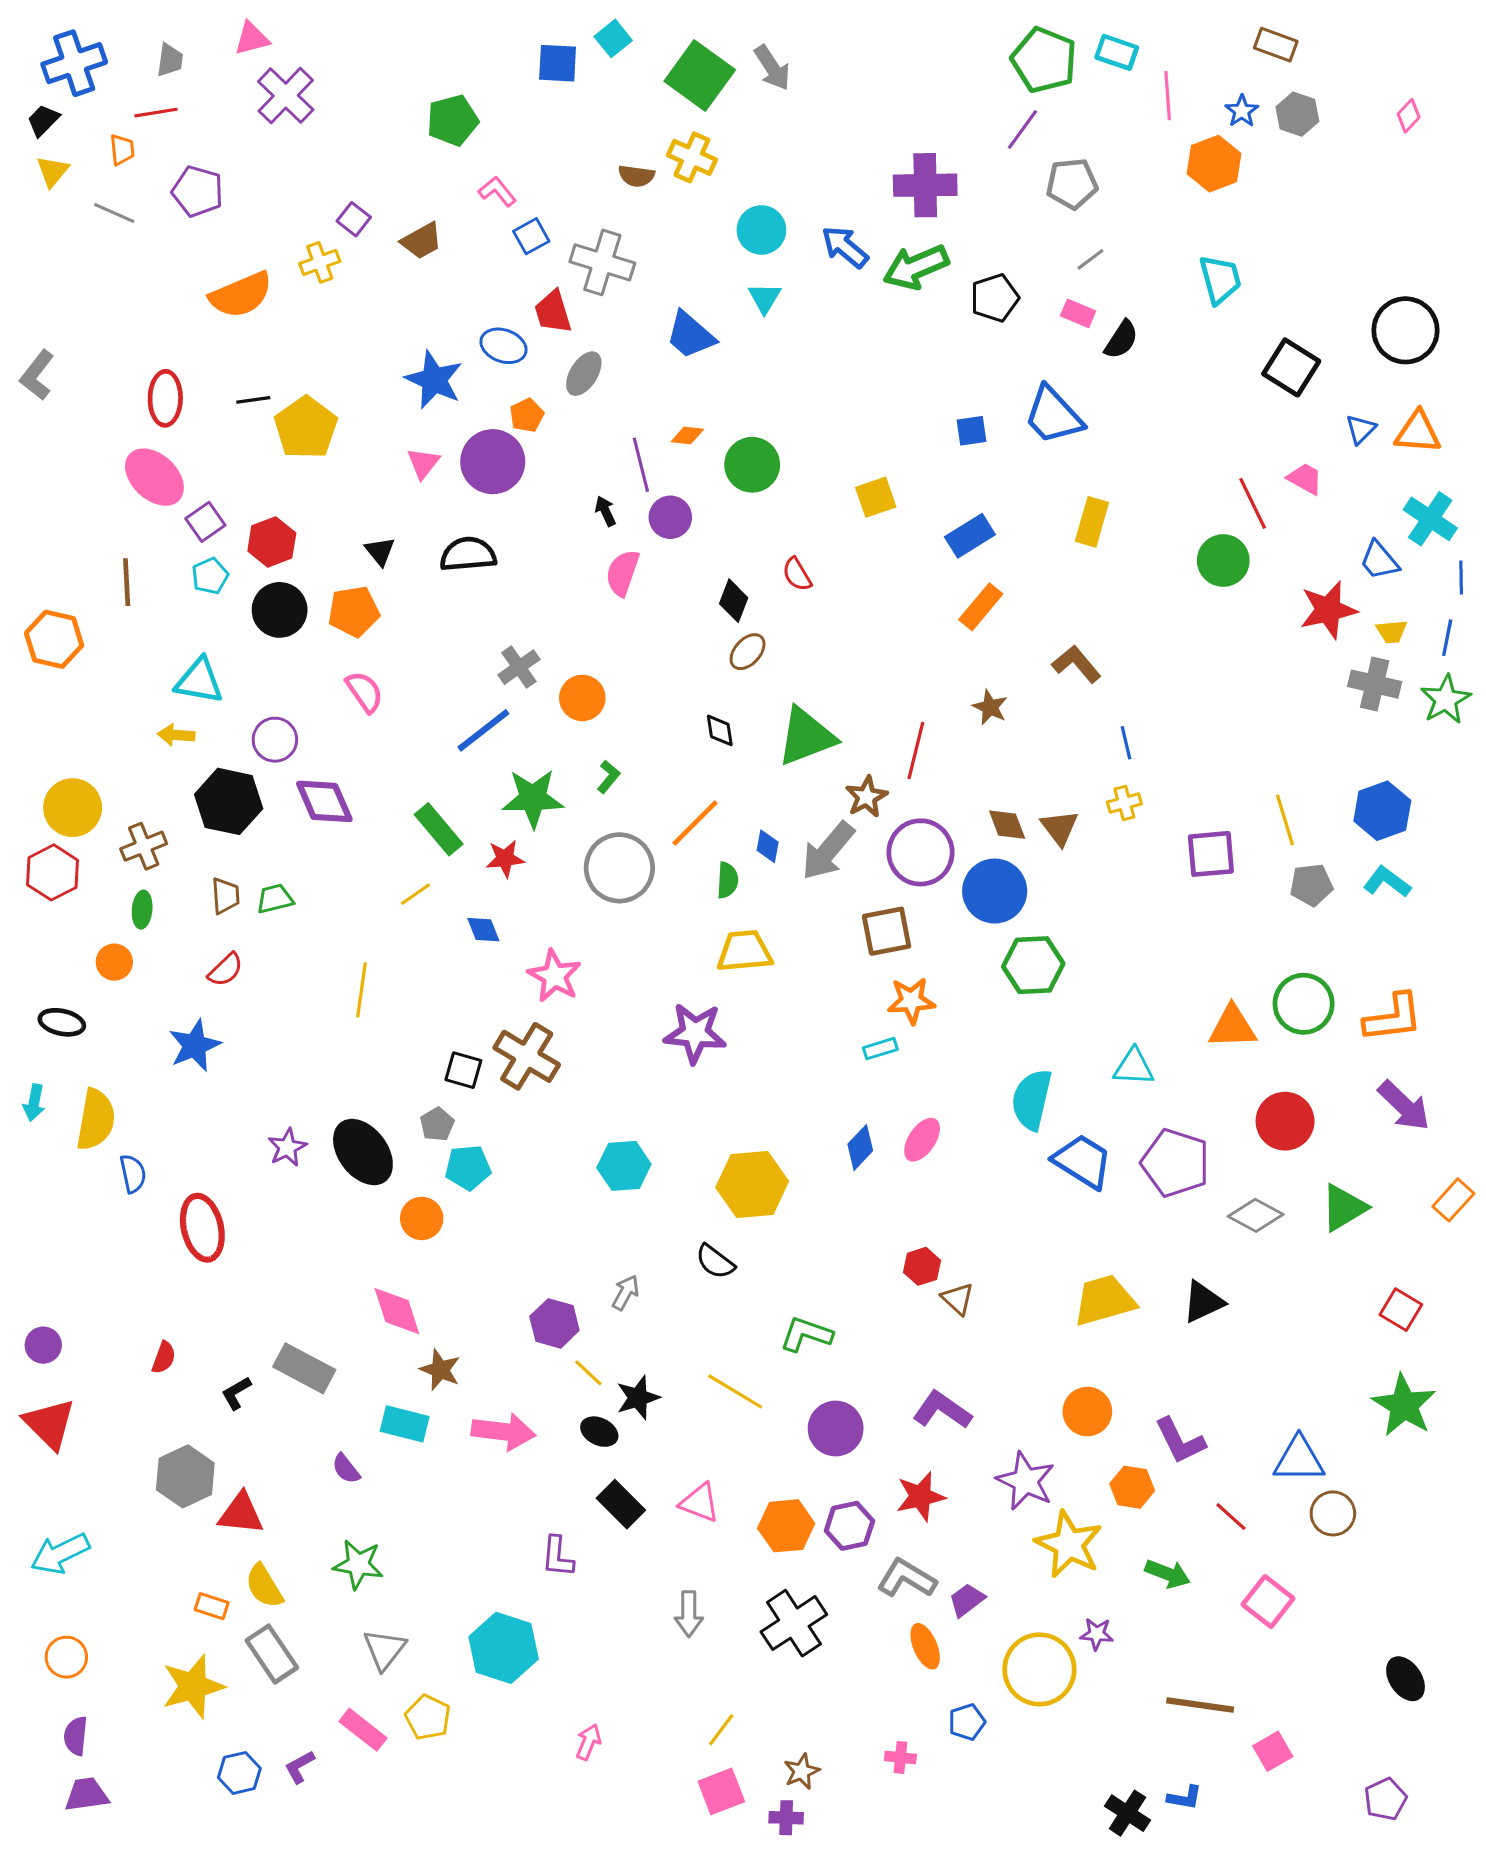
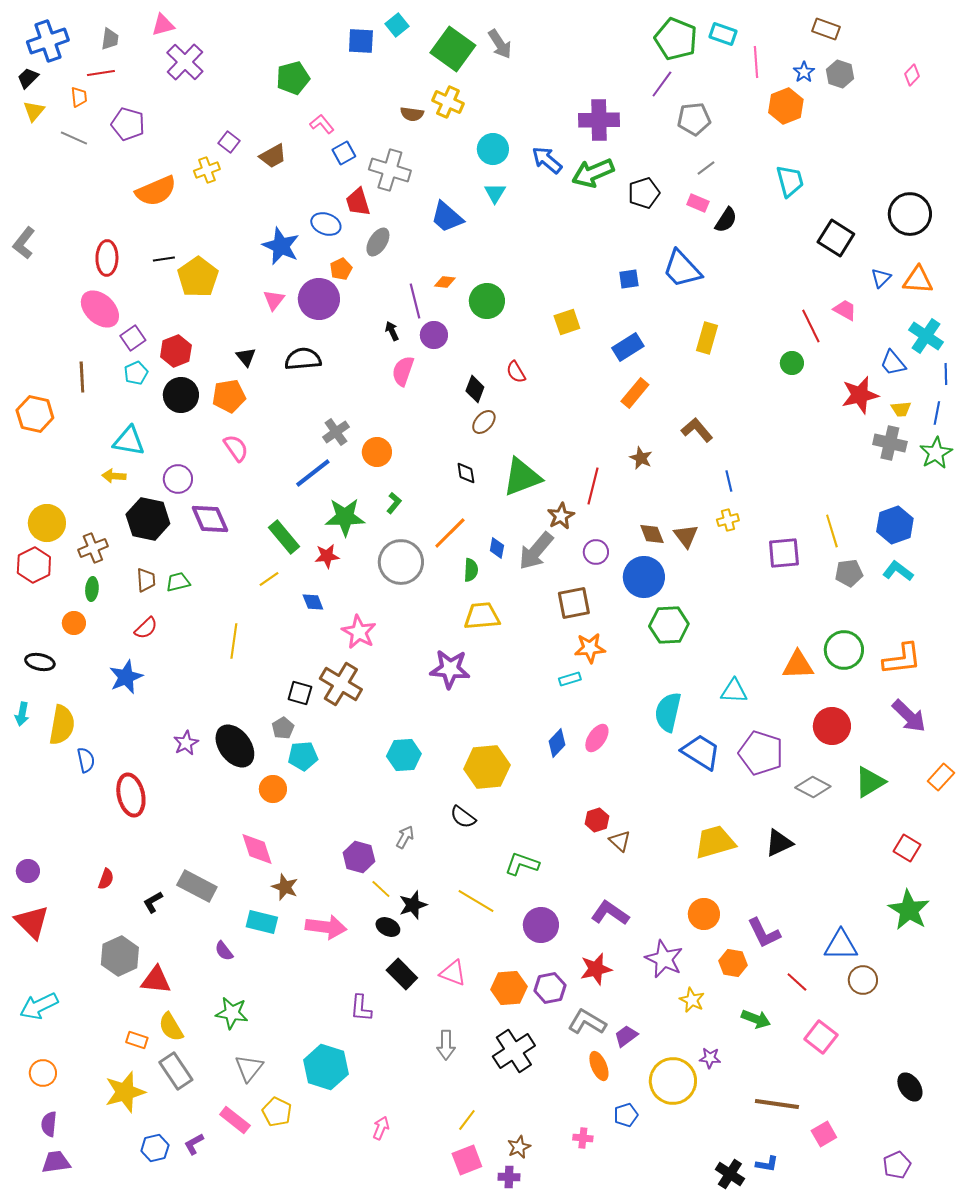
green circle: (1223, 560) -> (792, 363), size x0.7
purple circle: (921, 852) -> (596, 552), size x0.6
yellow star: (1069, 1544) -> (692, 1000), size x0.6

